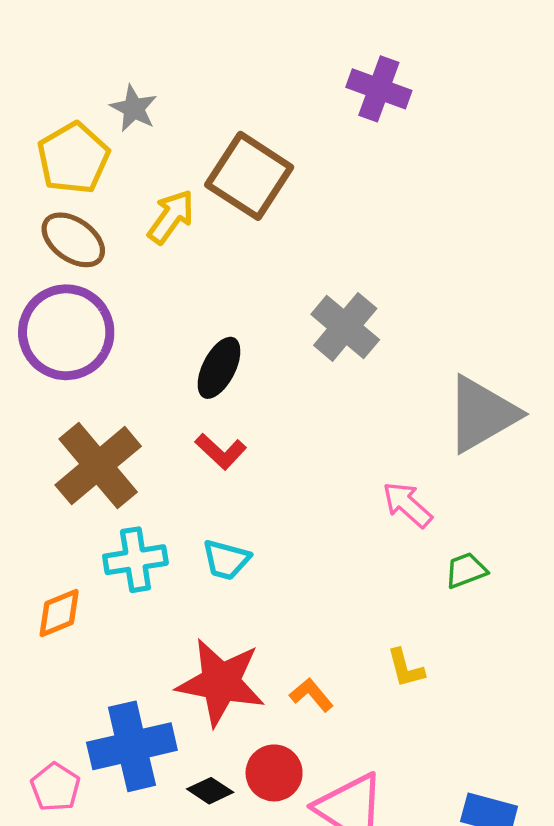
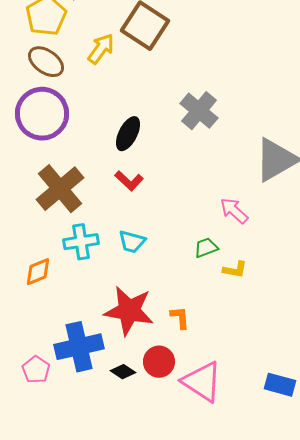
green trapezoid: (466, 570) -> (206, 248), moved
yellow L-shape: (406, 668) -> (235, 270), moved, turned -65
orange L-shape: (311, 695) -> (180, 318), turned 35

